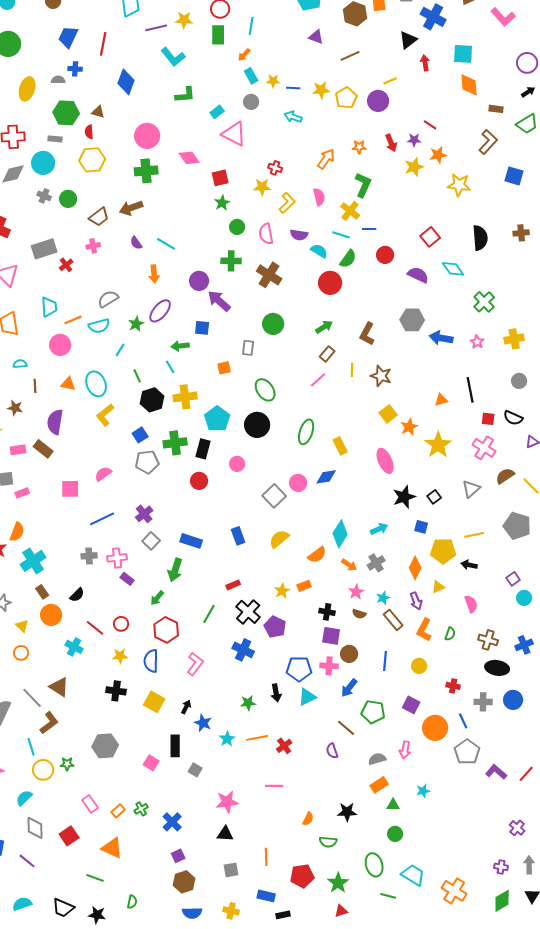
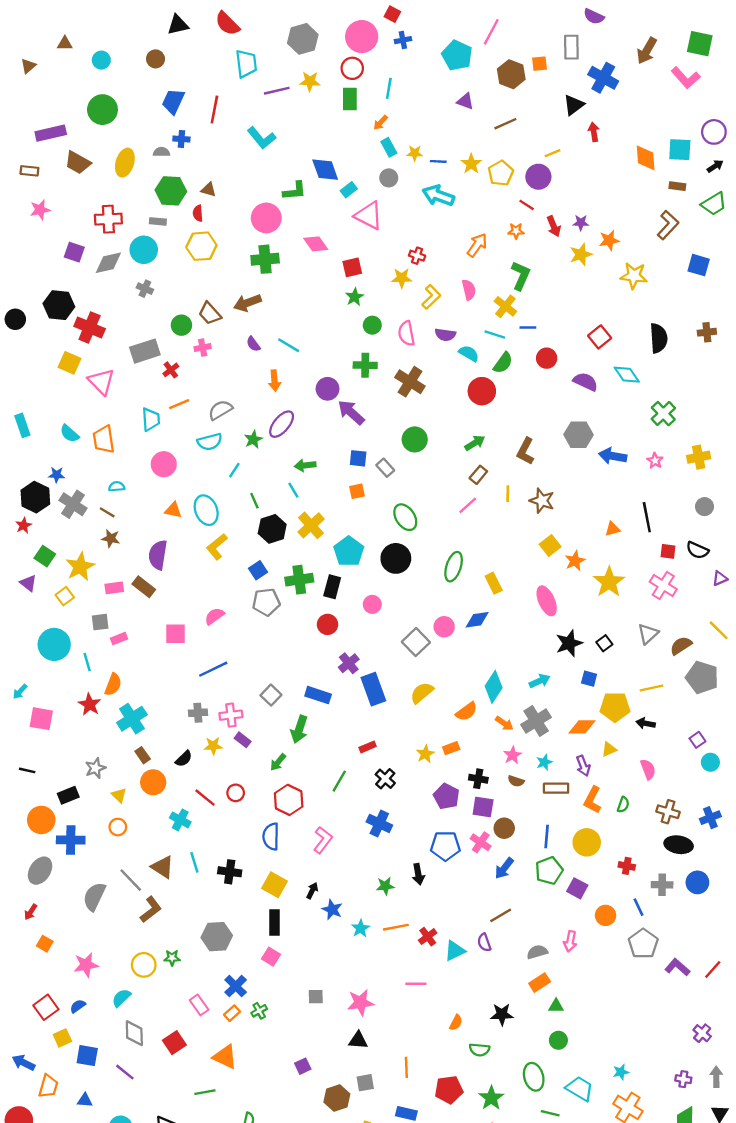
cyan square: (463, 54) -> (680, 150), moved
cyan L-shape: (173, 57) -> (262, 138), moved
blue diamond: (126, 82) -> (325, 170), moved, turned -40
yellow star: (321, 90) -> (471, 164), turned -30
green L-shape: (185, 95) -> (295, 191), moved
cyan arrow: (293, 117) -> (438, 196), size x1.5
red line: (430, 125) -> (527, 205), moved
green circle: (68, 199) -> (181, 325), moved
brown trapezoid: (99, 217) -> (210, 313), turned 85
orange line: (73, 320) -> (179, 404), moved
blue square: (202, 328) -> (358, 458), moved
gray rectangle: (248, 348) -> (385, 468), turned -49
brown line: (35, 386) -> (107, 512), moved, turned -56
yellow cross: (185, 397) -> (311, 525), turned -35
brown semicircle: (505, 476) -> (681, 646), moved
purple cross: (144, 514) -> (349, 663), moved
blue rectangle: (238, 536) -> (373, 689), size x1.5
gray cross: (376, 563) -> (536, 721), size x1.4
orange diamond: (415, 568) -> (582, 727), turned 65
black cross: (248, 612) -> (385, 779), size x0.7
brown rectangle: (393, 620) -> (556, 788), turned -50
purple pentagon: (275, 627) -> (446, 796), moved
yellow star: (120, 656) -> (213, 746), moved
pink cross: (329, 666) -> (481, 842), turned 30
yellow circle: (419, 666) -> (587, 842), size x1.5
cyan triangle: (307, 697) -> (455, 951), moved
green pentagon: (373, 712) -> (549, 871), moved, turned -30
brown line: (346, 728) -> (501, 915), turned -72
orange circle: (435, 728) -> (606, 915), size x0.7
black rectangle: (175, 746) -> (274, 922), moved
cyan line: (31, 747) -> (194, 862), moved
gray square: (195, 770) -> (316, 997), moved, turned -32
cyan star: (423, 791) -> (621, 1072), moved
blue cross: (172, 822) -> (236, 986), moved
green line: (95, 878) -> (205, 1092), turned -30
brown hexagon: (184, 882) -> (337, 1098), moved

